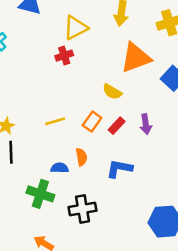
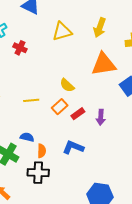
red cross: (64, 56) -> (20, 48), moved, turned 32
yellow semicircle: (112, 92) -> (67, 85), moved
orange semicircle: (81, 157) -> (42, 151), moved

